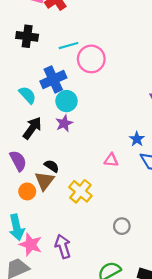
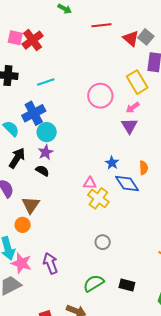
pink circle: (91, 59) -> (100, 96), moved
black semicircle: (52, 166) -> (42, 171), moved
orange circle: (27, 191) -> (23, 225), moved
yellow cross: (80, 191) -> (98, 198), moved

